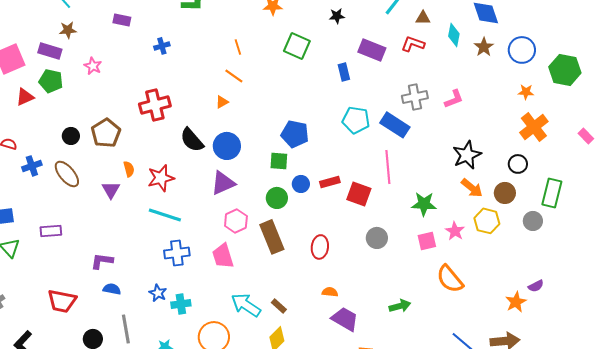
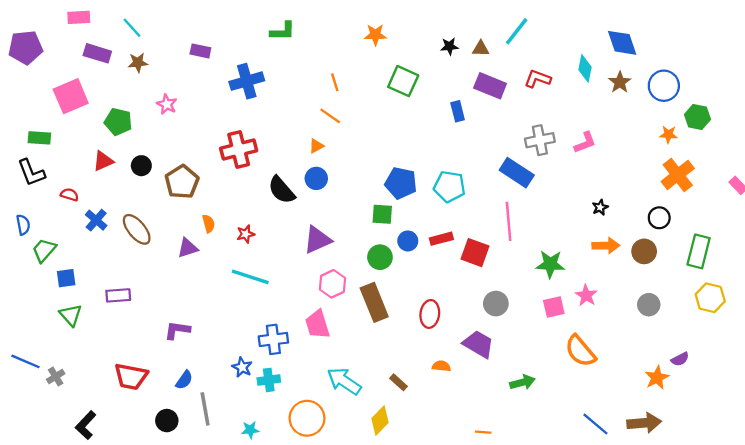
brown triangle: (423, 18) -> (481, 49), moved
blue cross: (162, 46) -> (247, 81), size x1.8
purple rectangle: (50, 51) -> (97, 53), moved
green hexagon: (565, 70) -> (697, 117), moved, size x0.7
red triangle: (25, 97) -> (103, 161), moved
cyan pentagon: (356, 120) -> (449, 187), moved
black circle: (71, 136) -> (141, 166), moved
blue circle: (227, 146) -> (316, 178), moved, size x0.7
black star: (467, 155) -> (600, 207), size x0.5
blue cross: (32, 166) -> (96, 220), turned -30
red star: (161, 178) -> (246, 234), size x0.6
orange arrow: (472, 188) -> (606, 246), turned -40
purple triangle: (111, 190) -> (188, 248), turned 42
yellow hexagon: (487, 221) -> (710, 298), moved
gray circle: (533, 221) -> (649, 305), moved
blue cross: (177, 253) -> (273, 339), moved
blue semicircle: (112, 289) -> (184, 380), moved, turned 114
brown rectangle: (279, 306) -> (399, 382), moved
purple trapezoid: (345, 319) -> (478, 344), moved

